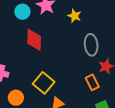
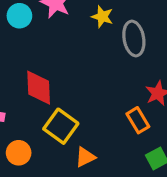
red diamond: (34, 40) -> (39, 88), moved
gray ellipse: (91, 45) -> (134, 38), moved

